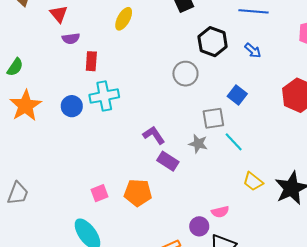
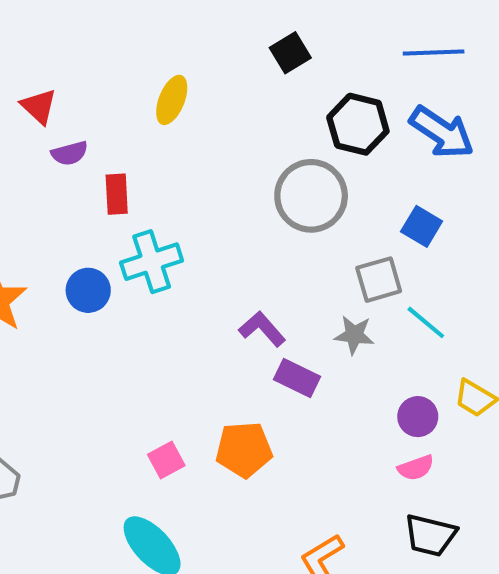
blue arrow: (253, 51) -> (442, 132), size x1.8
gray circle: (185, 74) -> (311, 196), size x1.4
purple circle: (199, 226) -> (418, 417), moved

